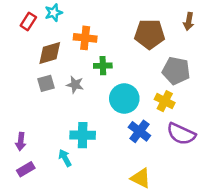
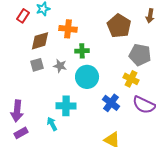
brown pentagon: (150, 34) -> (119, 26), turned 30
cyan circle: (124, 99) -> (87, 77), moved
purple arrow: (21, 141) -> (17, 111), size x1.5

